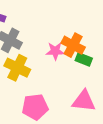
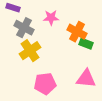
pink star: (55, 51) -> (51, 18), moved
yellow cross: (17, 68) -> (30, 51), turned 30

